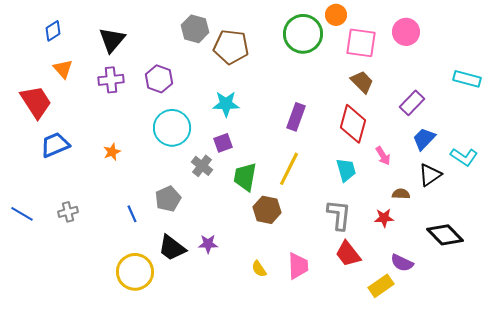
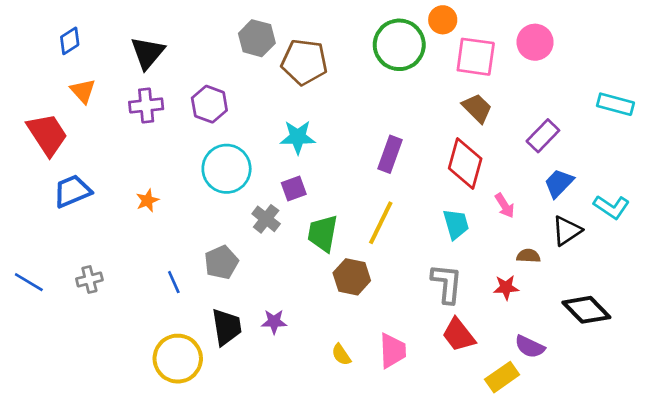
black trapezoid: (172, 248) -> (227, 327), turned -136

